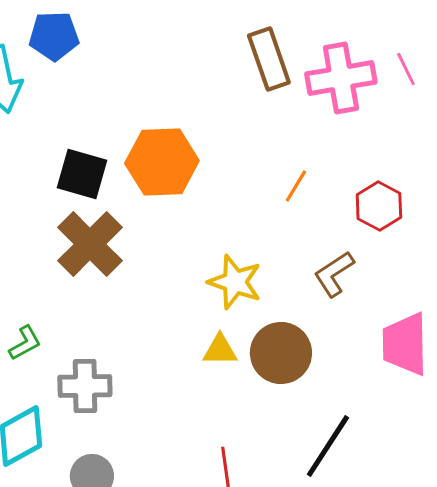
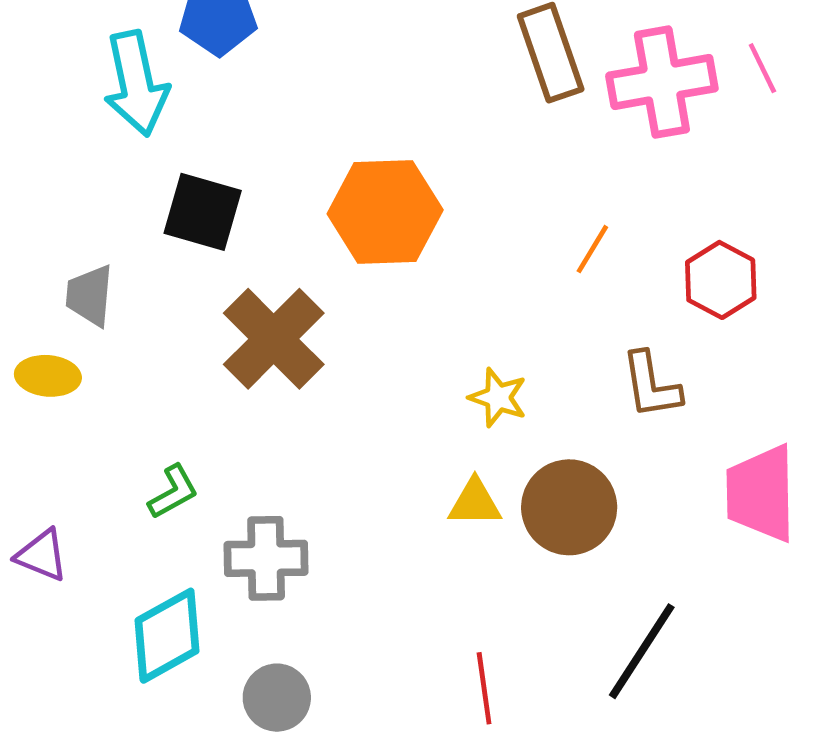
black square: (82, 174) -> (203, 212), moved
brown L-shape: (334, 274) -> (651, 385), turned -66
yellow star: (235, 282) -> (498, 398), size x0.7

